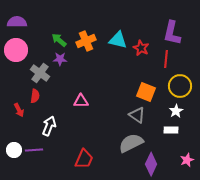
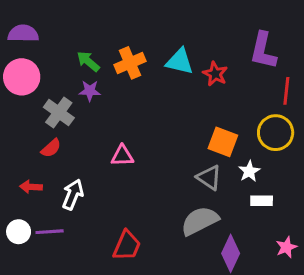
red line: (166, 59) -> (286, 91), moved
red semicircle: (35, 96) -> (51, 148), turned 40
red arrow: (19, 110) -> (31, 187), moved, turned 120
white star: (176, 111) -> (249, 171), moved

